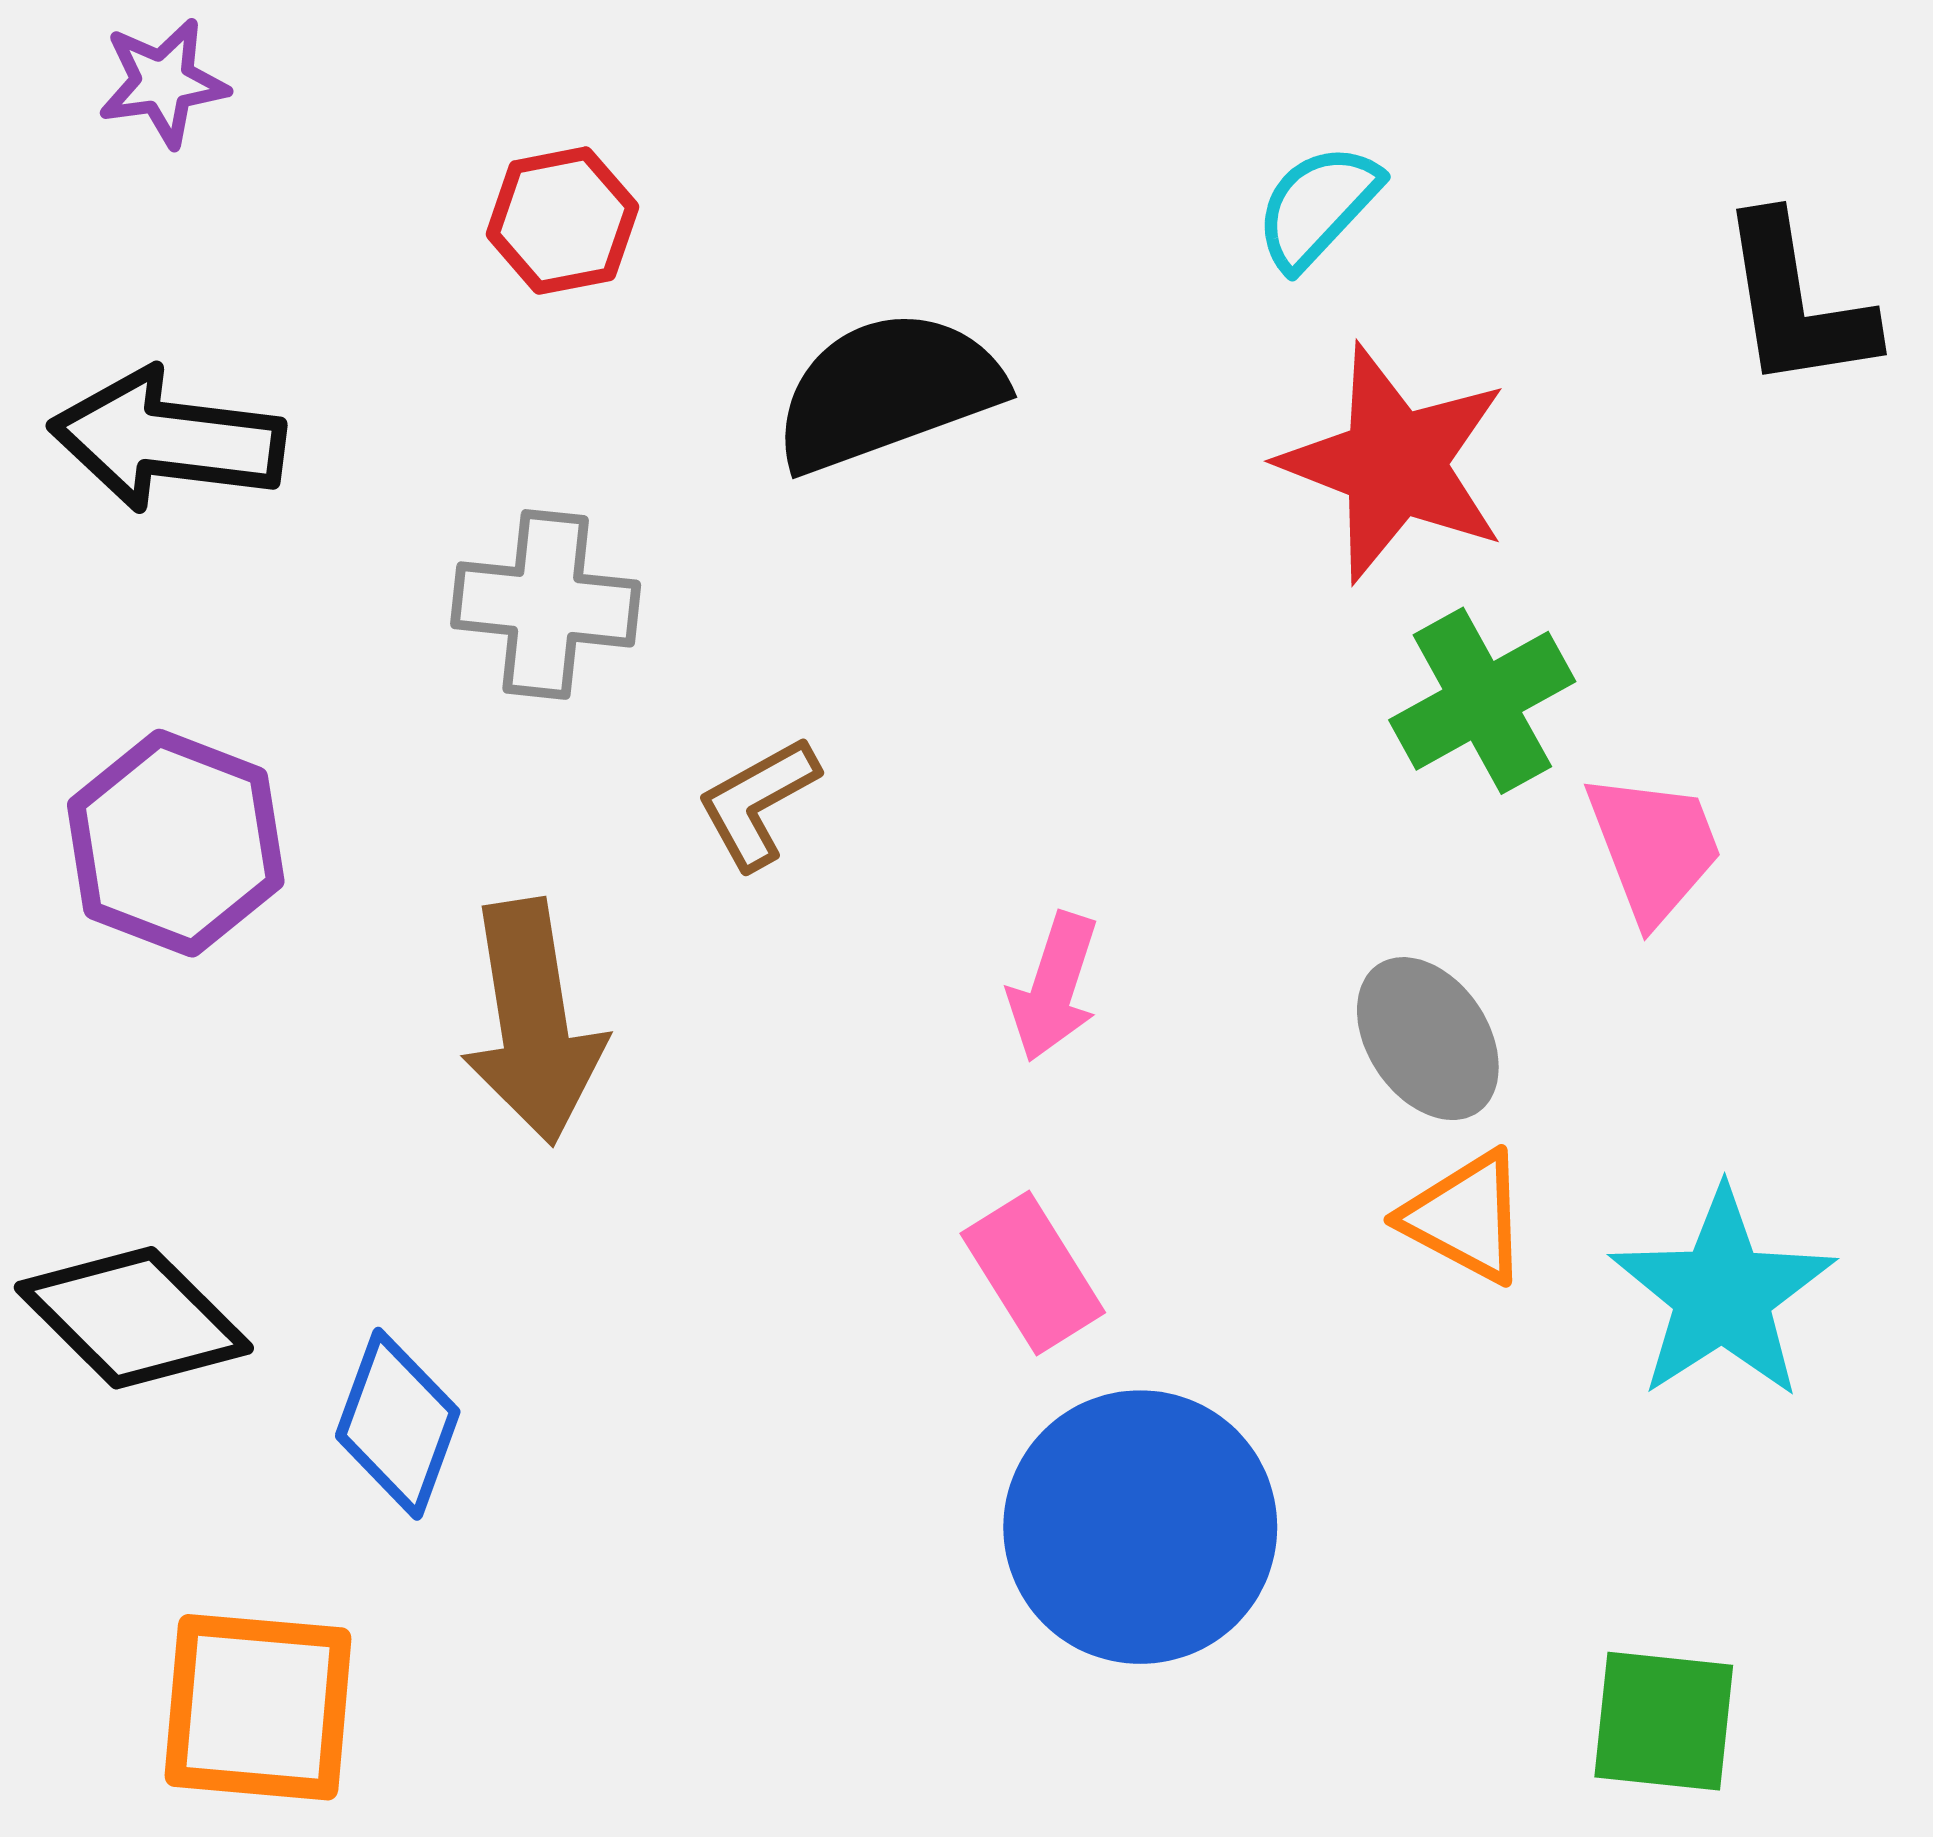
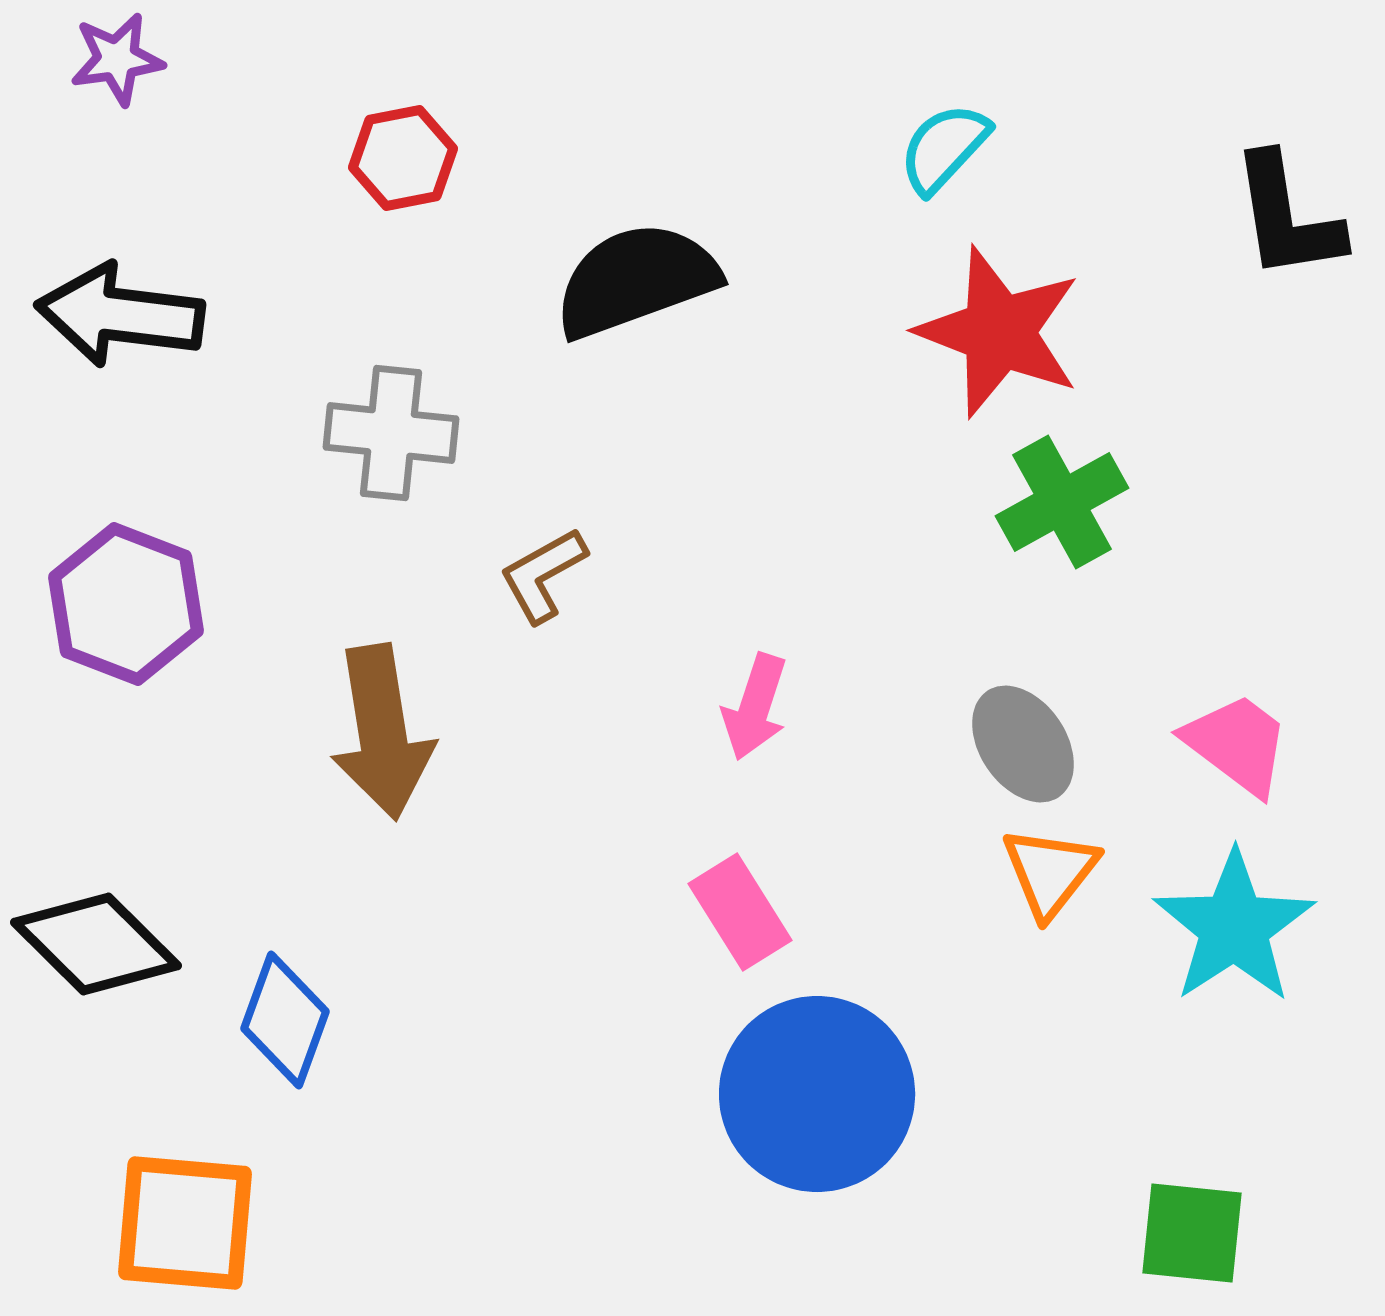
pink trapezoid: (1654, 847) -> (1237, 744), moved, turned -32
orange triangle: (1466, 1217) -> (1050, 872), turned 40

